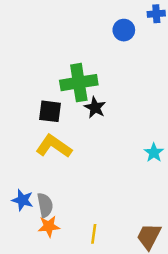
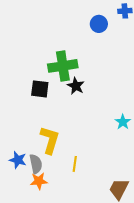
yellow L-shape: (54, 146) -> (50, 140), moved, turned 72
yellow line: (94, 234) -> (75, 164), moved

